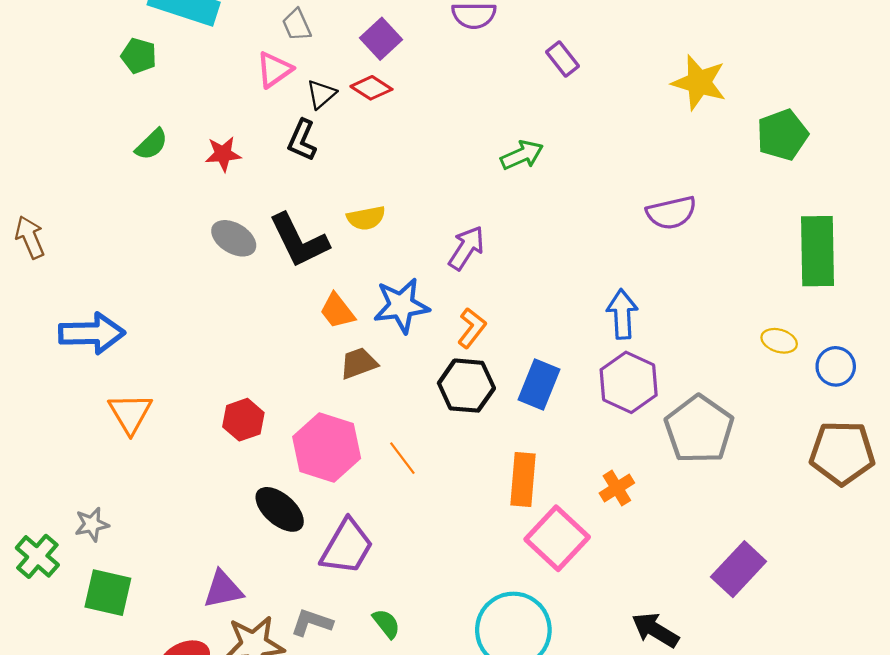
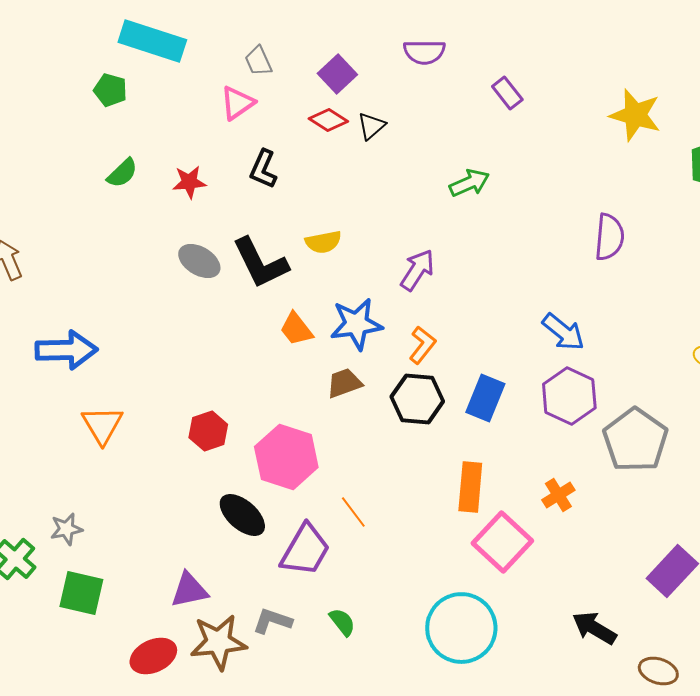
black triangle: (321, 94) -> (371, 126), moved
purple semicircle: (671, 213) -> (609, 237), turned -72
blue arrow: (622, 314) -> (563, 332), turned 132
brown trapezoid: (359, 363) -> (344, 383), moved
orange line: (402, 458) -> (353, 512), moved

